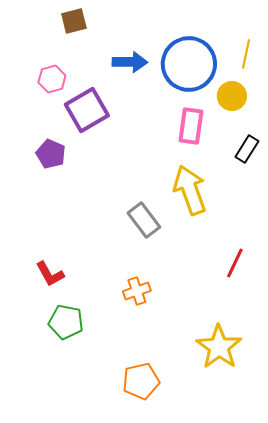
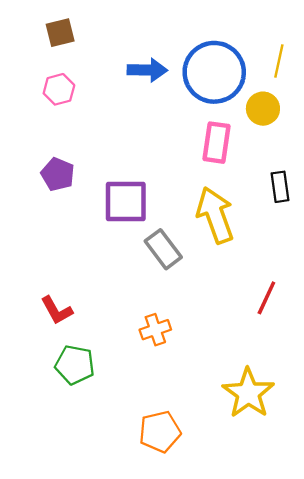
brown square: (74, 21) -> (60, 33), moved
purple square: (87, 110) -> (126, 202), moved, turned 30
black rectangle: (247, 149) -> (280, 187), moved, turned -40

